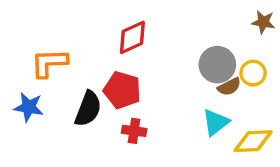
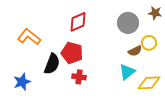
orange L-shape: (49, 63) -> (29, 37), turned 40
gray circle: (217, 65) -> (128, 23), moved
blue star: (29, 107) -> (22, 82), moved, turned -30

